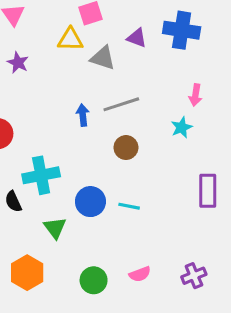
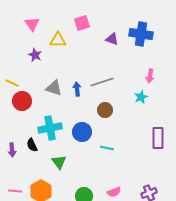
yellow triangle: (70, 39) -> (58, 40), moved
gray triangle: (103, 58) -> (54, 88), moved
blue circle: (90, 202) -> (82, 132), moved

